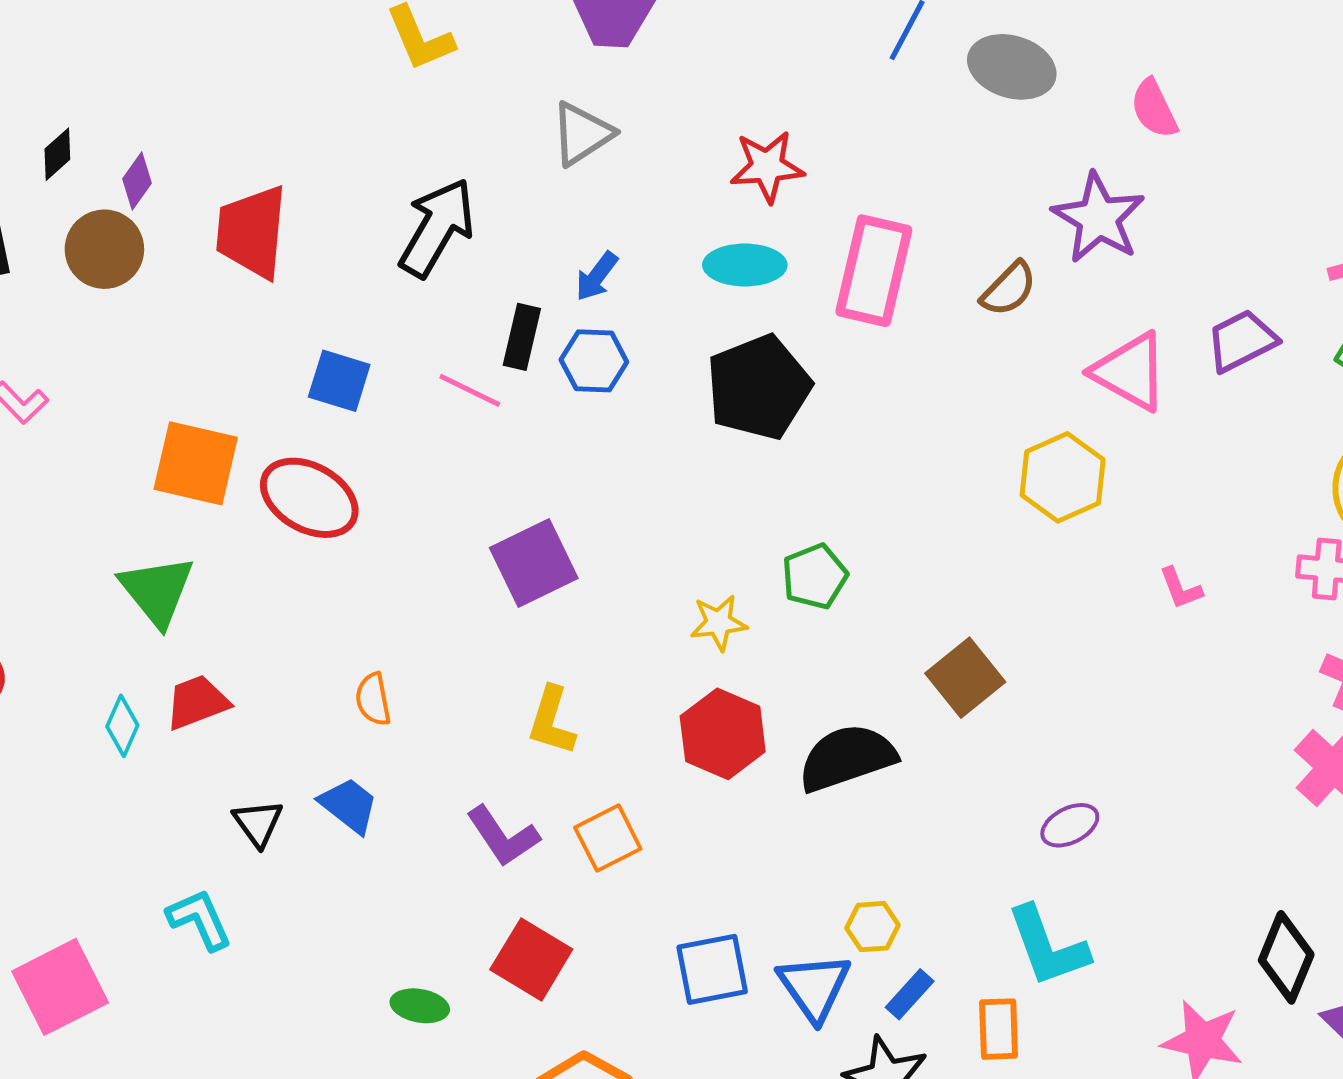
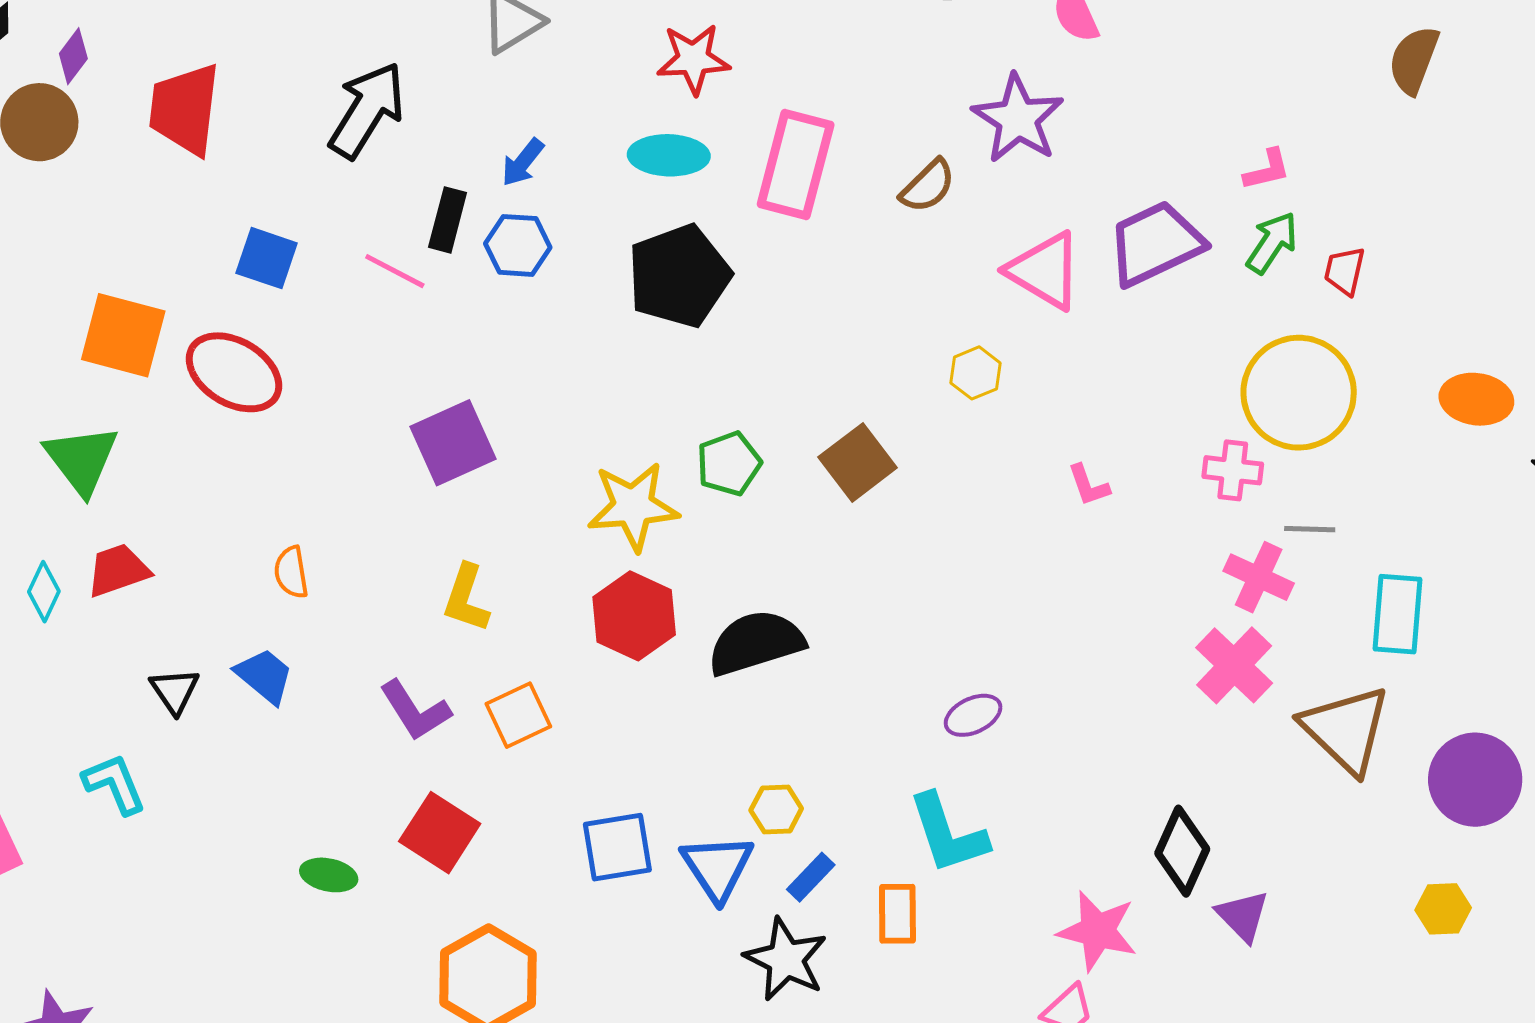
purple trapezoid: (1242, 341) -> (1155, 243), size x1.4
yellow hexagon: (1063, 477) -> (976, 373), size x0.6
yellow star: (719, 623) -> (633, 506), size x1.6
brown square: (965, 678) -> (858, 462), moved

